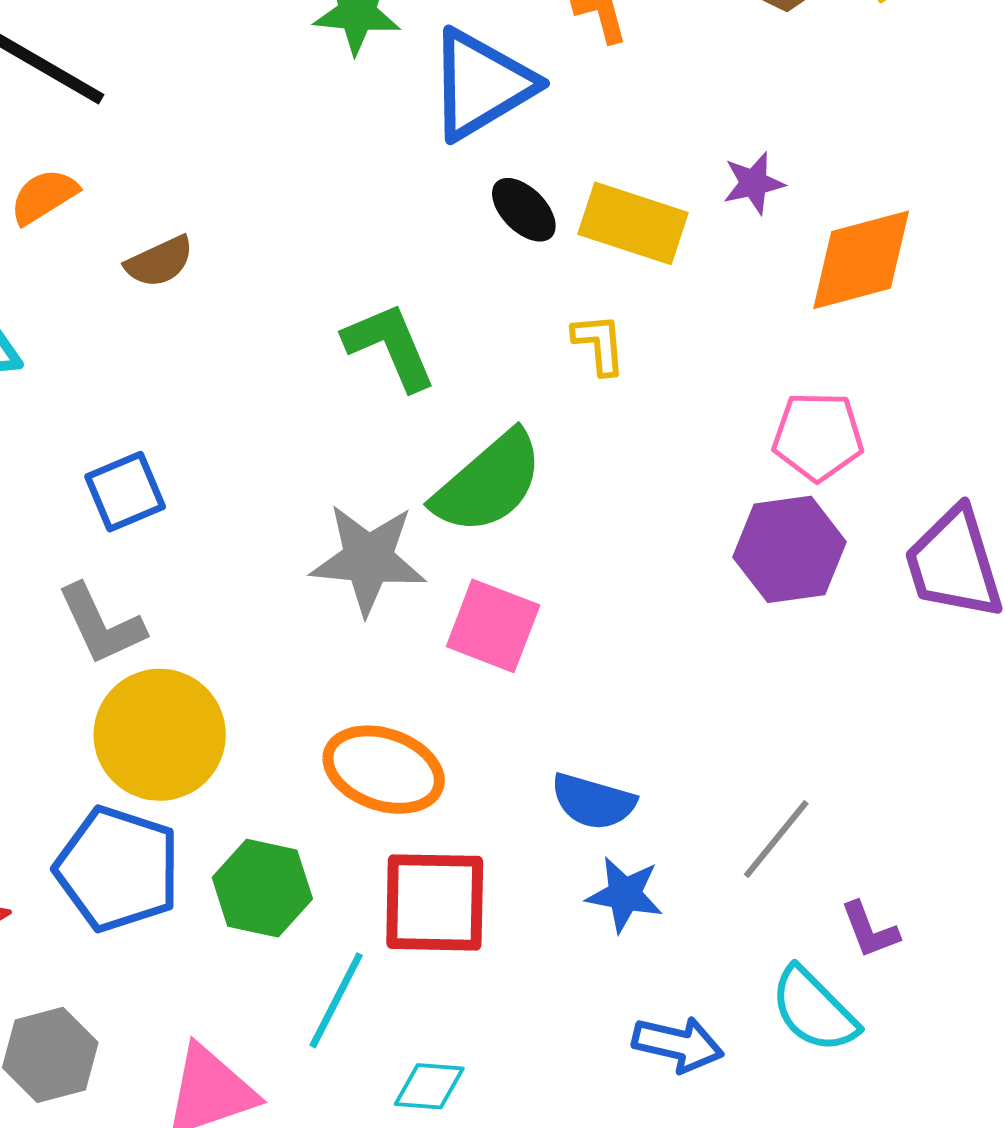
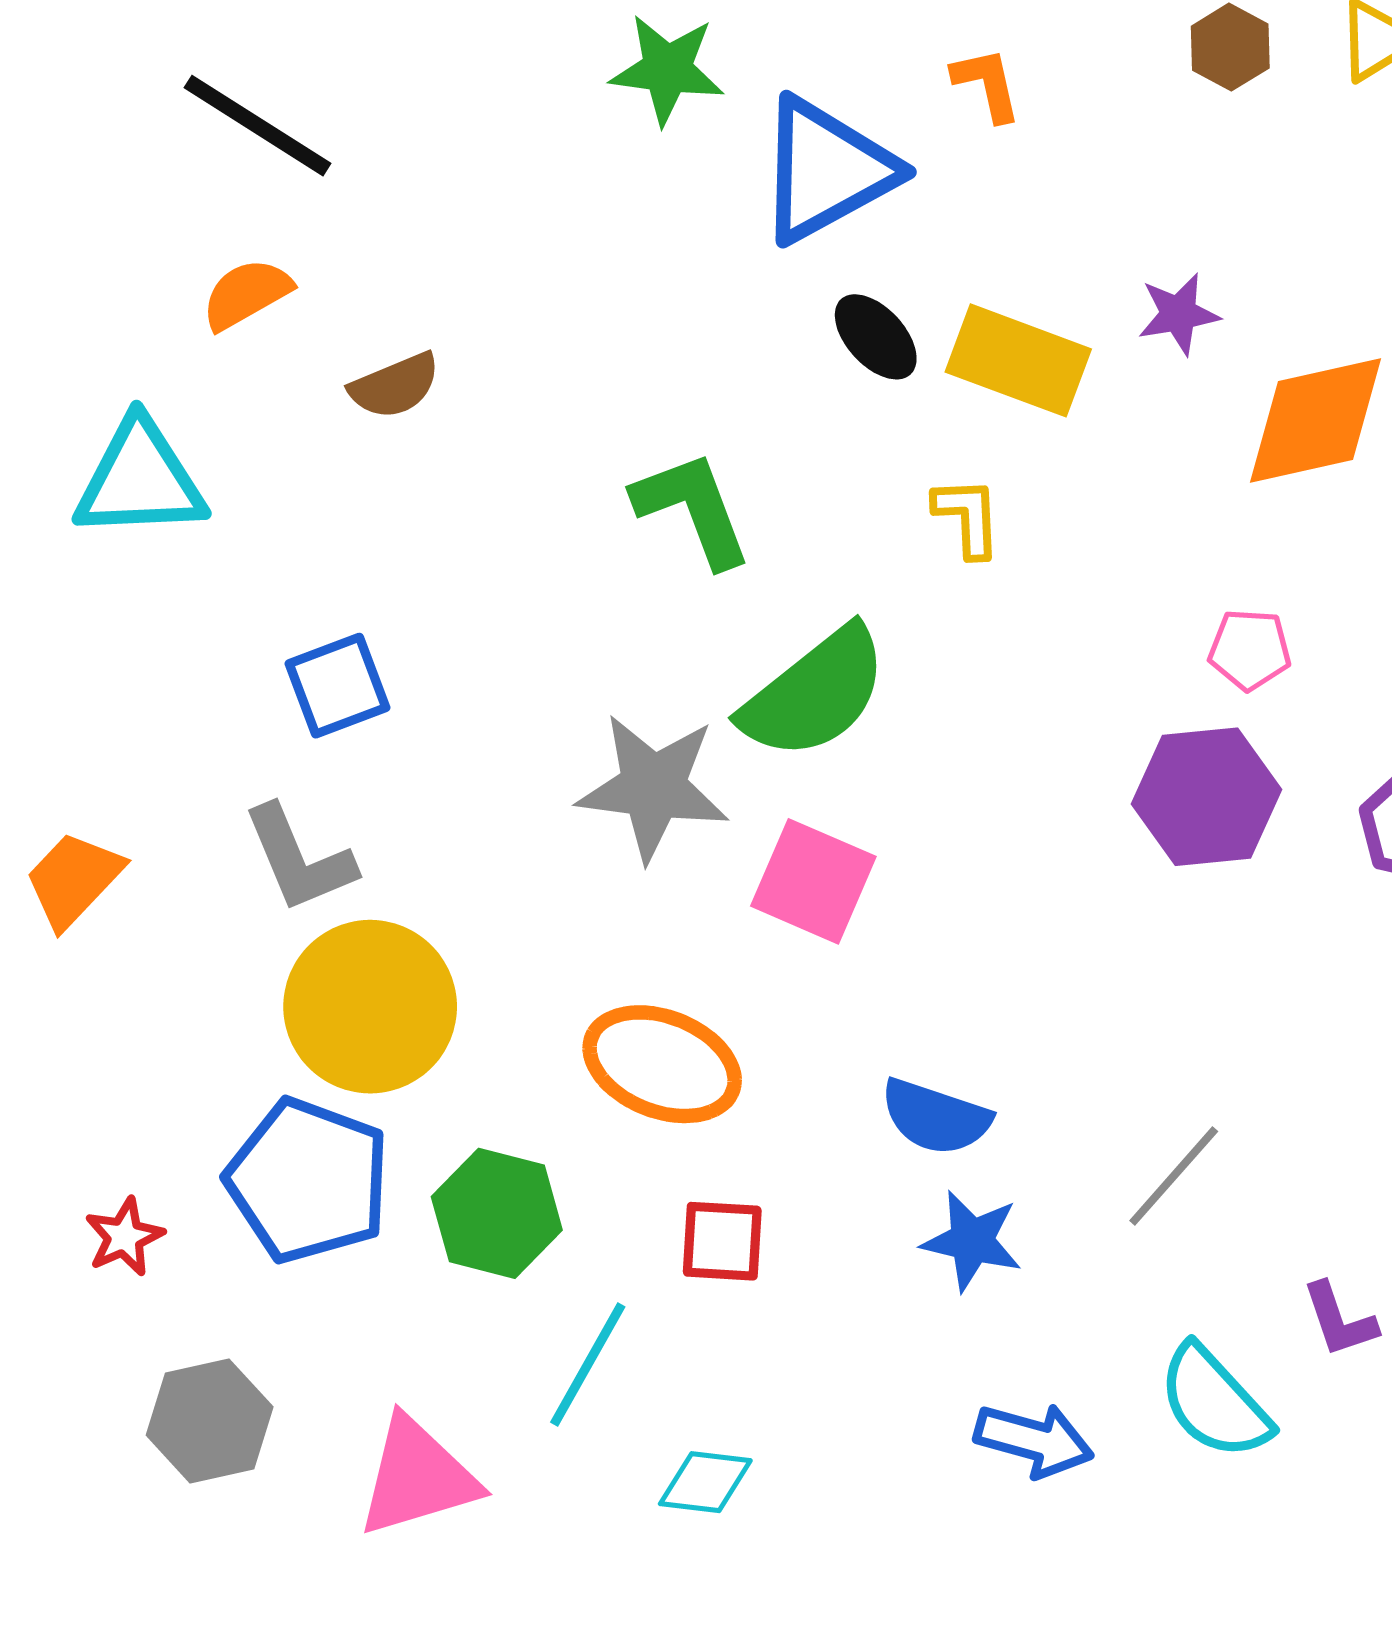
pink pentagon: (818, 436) -> (1250, 650), size x0.7
red square: (435, 902) -> (722, 1241), size x0.6
purple L-shape: (870, 930) -> (1339, 1320), moved

